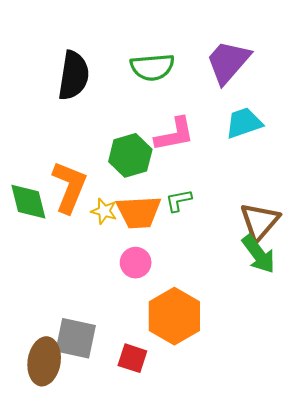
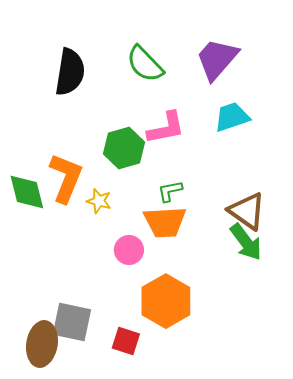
green semicircle: (152, 67) -> (145, 64), turned 51
orange trapezoid: (139, 212) -> (165, 222), moved
brown triangle: (260, 222) -> (247, 211), turned -36

